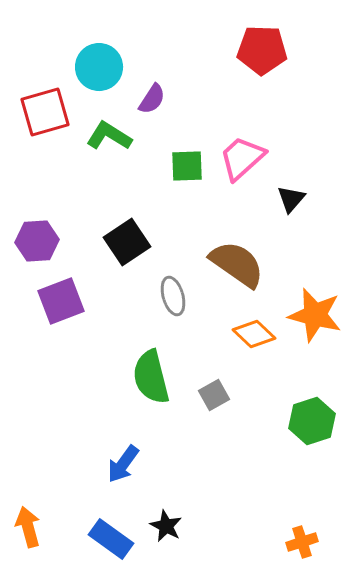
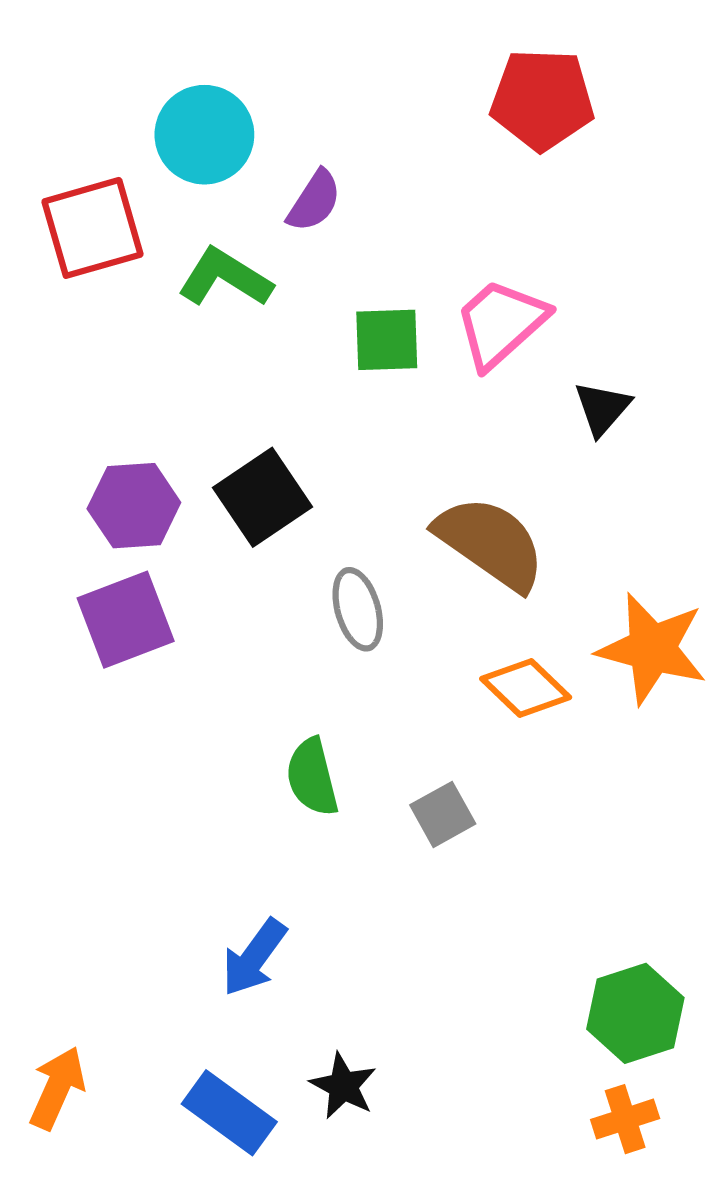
purple hexagon: (37, 241) -> (134, 506), moved
green semicircle: (151, 377) -> (312, 777), size x0.7
green hexagon: (312, 421) -> (635, 1013), moved
orange arrow: (28, 527) -> (57, 1088), turned 39

